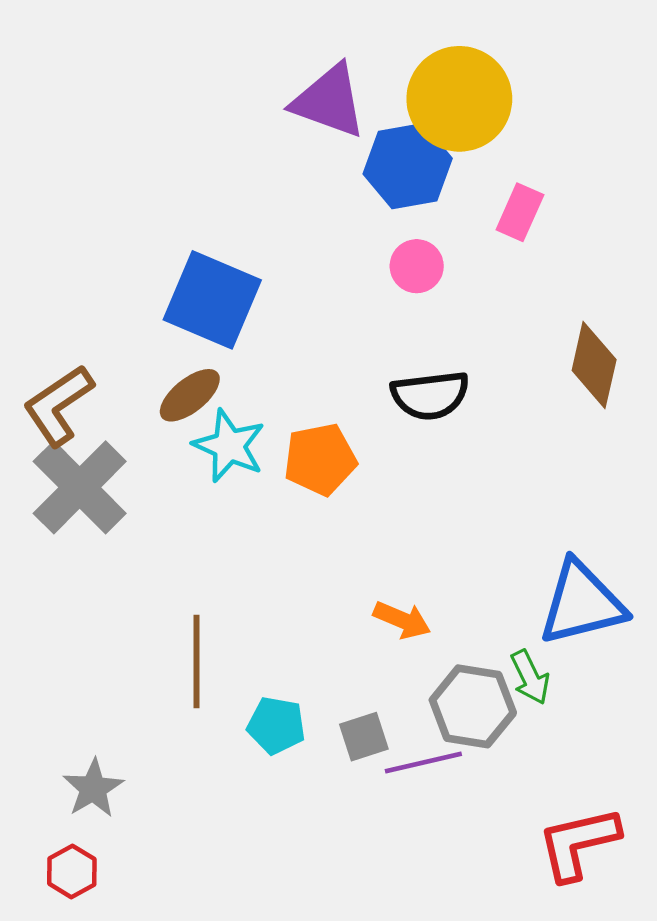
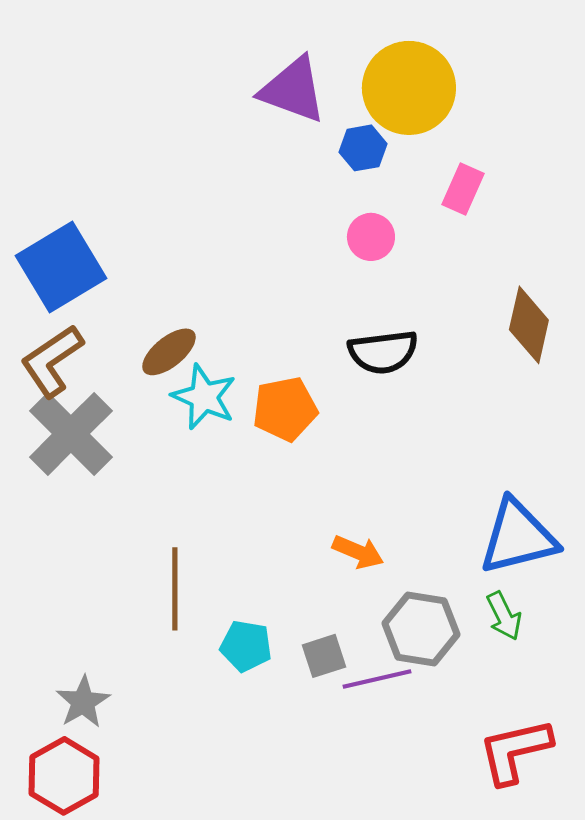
blue hexagon: (408, 166) -> (363, 148), size x0.6
blue square: (212, 300) -> (61, 267), moved, turned 36
green arrow: (530, 677) -> (504, 616), moved
red hexagon: (72, 871) -> (64, 776), size x1.6

